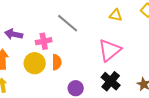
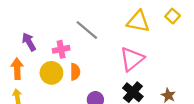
yellow triangle: (116, 15) -> (138, 21), size x1.6
purple arrow: (14, 34) -> (29, 42), turned 48

